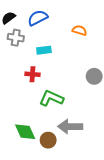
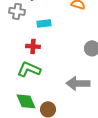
green L-shape: (51, 98) -> (29, 69), moved
gray arrow: (70, 127) -> (78, 83), moved

